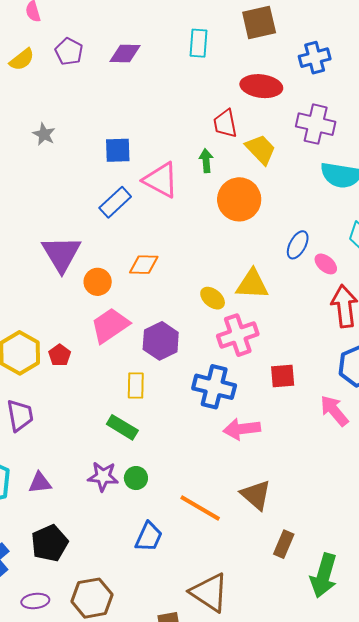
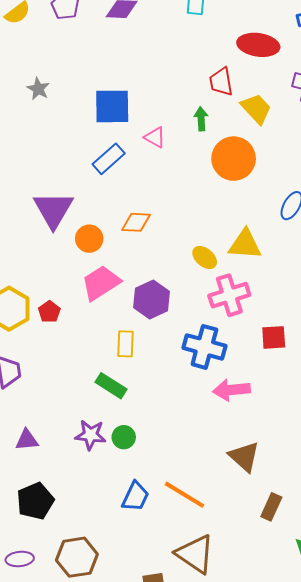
blue square: (118, 150) -> (112, 106), size x1.4
pink triangle: (161, 180) -> (155, 137), size x0.6
orange line: (200, 508) -> (184, 495), moved

